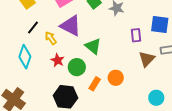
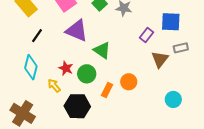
purple rectangle: (136, 35) -> (147, 35), turned 48
yellow arrow: (51, 38) -> (54, 86), moved

